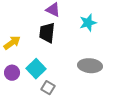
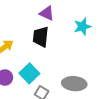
gray ellipse: (90, 66) -> (74, 84), moved

